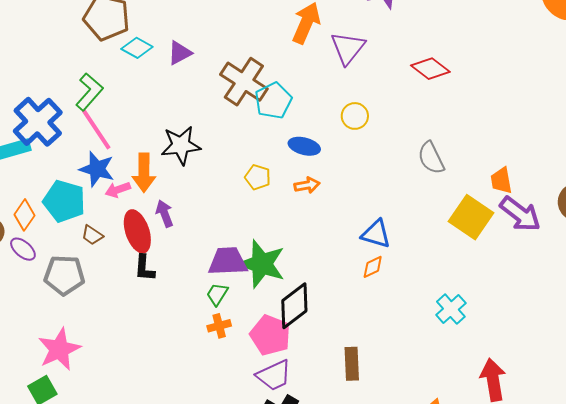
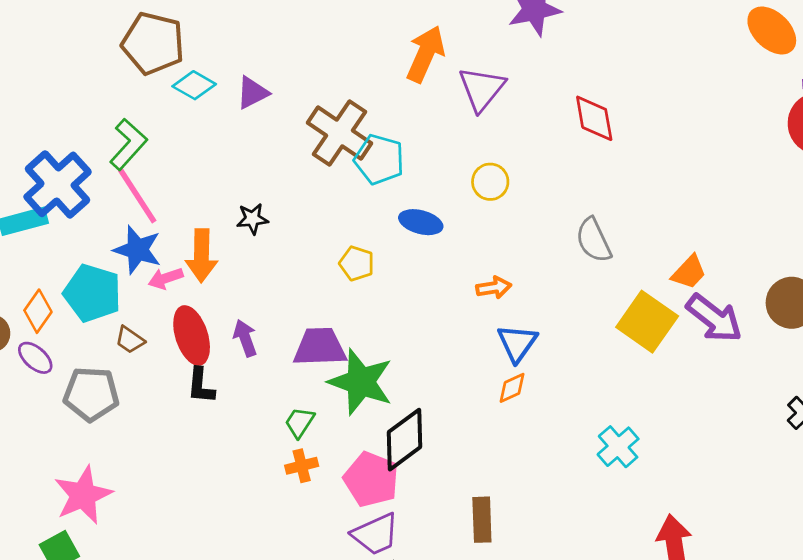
red diamond: (430, 69) -> (594, 118), turned 42
cyan pentagon: (273, 101) -> (379, 159), turned -30
black star: (181, 145) -> (252, 219), size x0.6
orange trapezoid: (501, 181) -> (689, 272), turned -128
orange arrow: (307, 185) -> (494, 288), moved
purple arrow: (165, 214) -> (245, 338), moved
blue triangle: (376, 234) -> (517, 343), turned 48
purple trapezoid: (228, 261) -> (320, 347), moved

